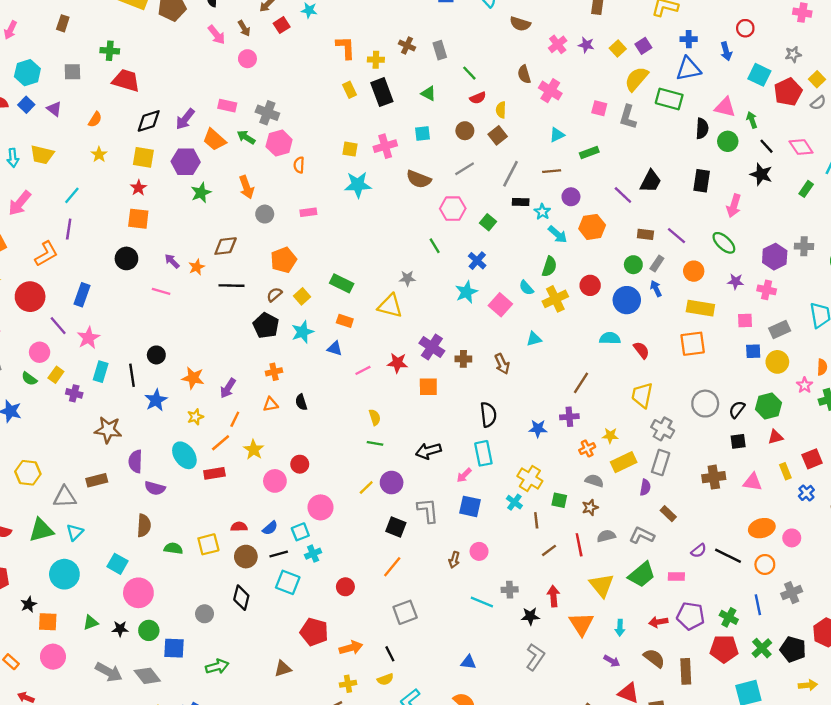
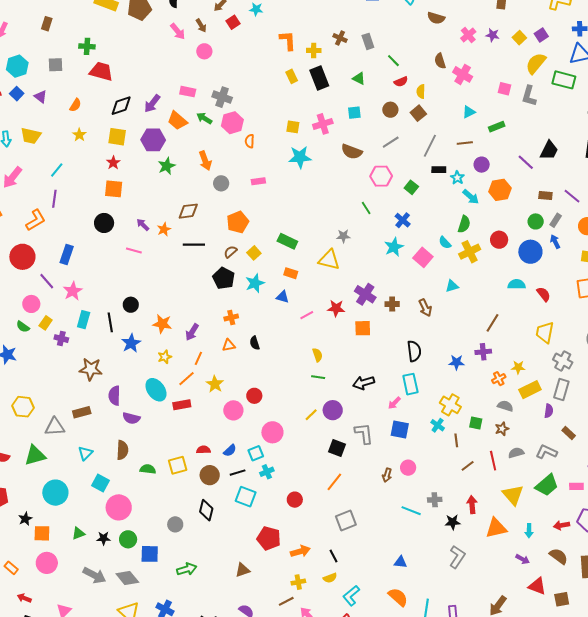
cyan triangle: (75, 532) -> (85, 453), moved
orange triangle: (581, 624) -> (496, 528), turned 50

